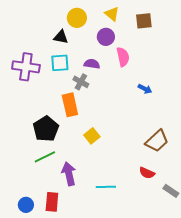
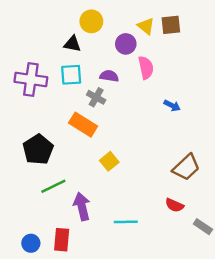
yellow triangle: (112, 14) -> (146, 26), moved
orange rectangle: (70, 105) -> (83, 125), turned -45
black pentagon: (46, 129) -> (38, 150), moved

